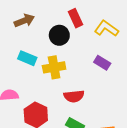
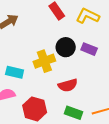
black circle: (59, 35) -> (66, 47), moved
cyan rectangle: (27, 58) -> (15, 72), moved

